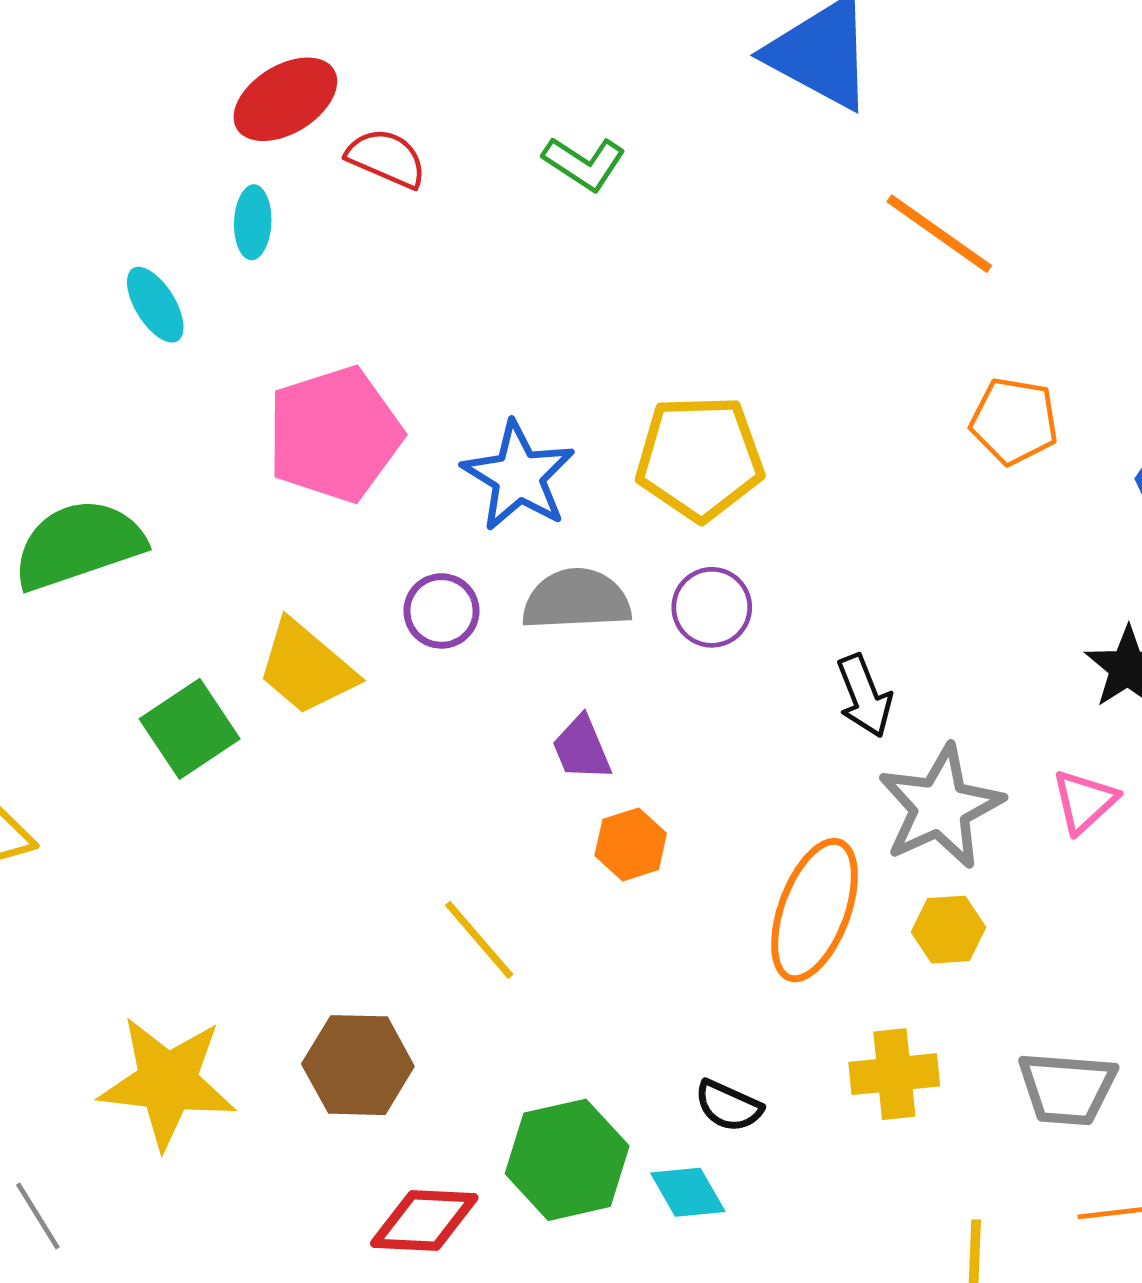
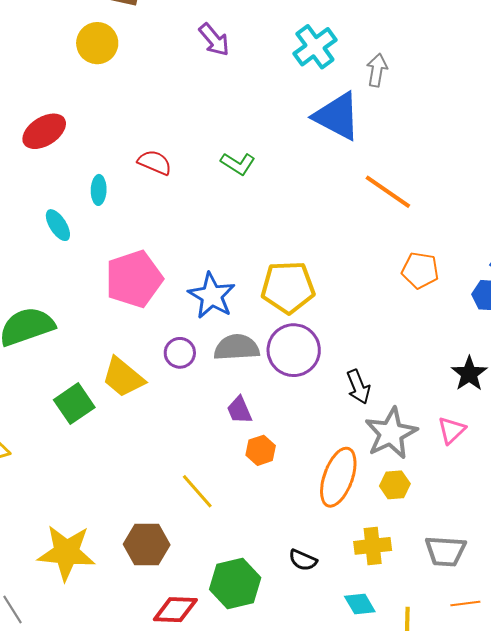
red ellipse: (285, 99) -> (44, 131), moved
purple circle: (712, 607) -> (294, 350), size x1.6
cyan diamond: (688, 1192) -> (360, 604), moved

